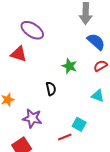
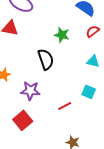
black semicircle: (51, 89) -> (46, 59), size x1.5
cyan square: (79, 124) -> (89, 92), moved

